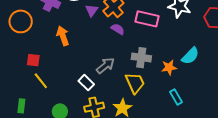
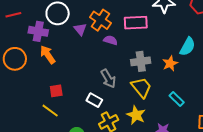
orange arrow: (63, 36) -> (48, 55), moved
red square: (33, 60) -> (56, 91), moved
gray arrow: (105, 66) -> (108, 79), turned 114
cyan rectangle: (176, 97) -> (177, 99), moved

